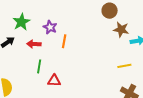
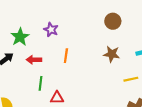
purple star: (50, 27) -> (51, 30), moved
brown star: (121, 30) -> (112, 54), moved

